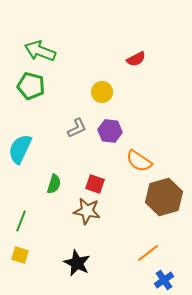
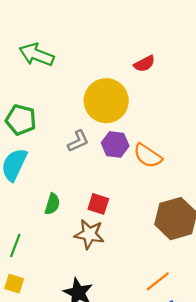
green pentagon: (31, 86) -> (21, 120), moved
yellow circle: (102, 92) -> (106, 101), size x1.8
orange semicircle: (139, 161) -> (148, 156), moved

